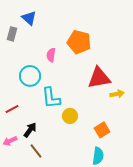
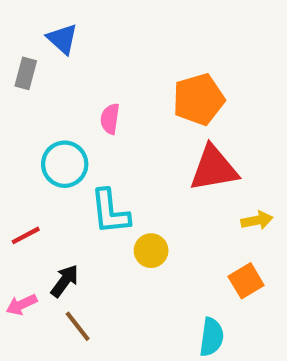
orange pentagon: (79, 42) -> (199, 99), moved, turned -30
yellow arrow: (117, 94) -> (257, 220), moved
orange square: (102, 130) -> (246, 281), moved

